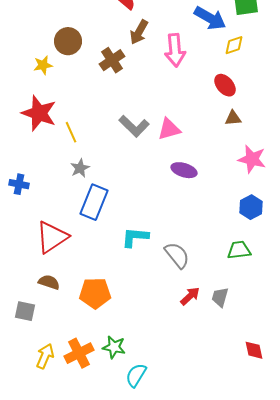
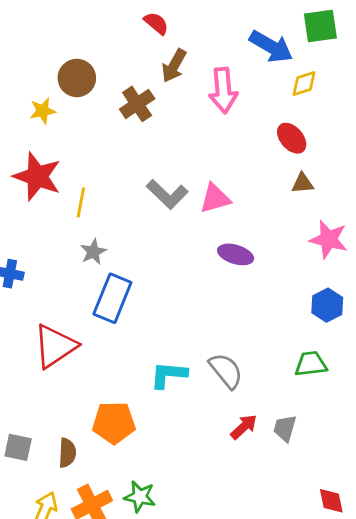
yellow line: (71, 132) -> (81, 202), turned 35
cyan L-shape: (135, 237) -> (169, 375), moved
brown semicircle: (49, 282) -> (67, 453), moved, turned 75

